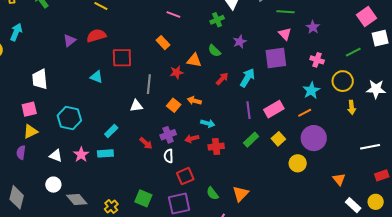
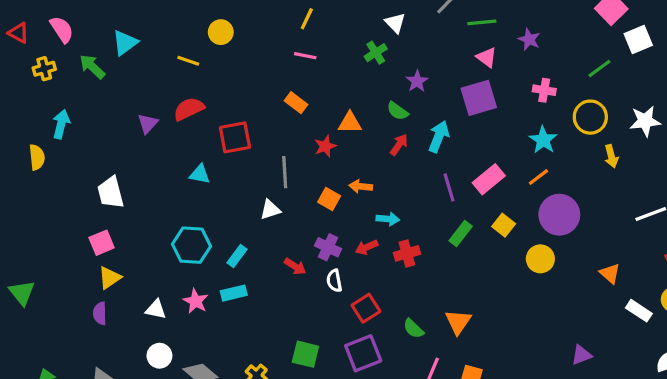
green semicircle: (214, 51) -> (398, 111), moved
cyan hexagon: (69, 118) -> (192, 245), moved
purple cross: (168, 135) -> (328, 247), turned -35

